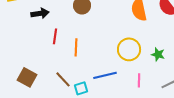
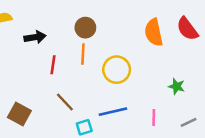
orange line: (76, 47) -> (83, 54), moved
yellow circle: (129, 49) -> (117, 70), moved
brown line: (63, 79) -> (65, 102), moved

